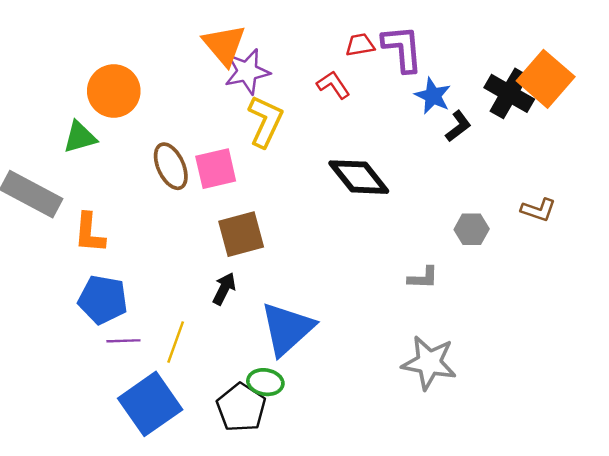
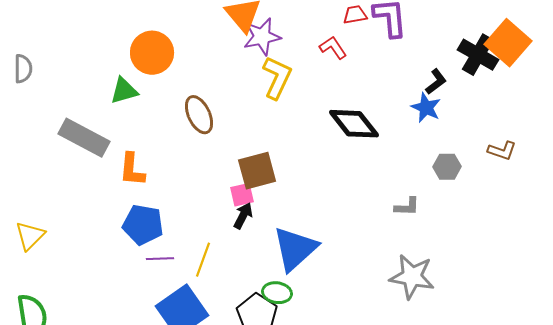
blue star: (433, 96) -> (426, 108), moved
pink square: (216, 169) -> (242, 195), moved, size x0.7

